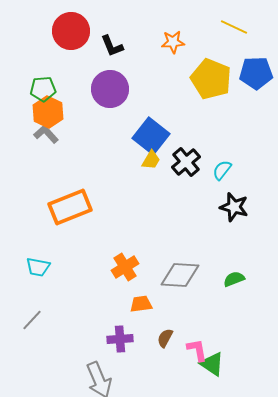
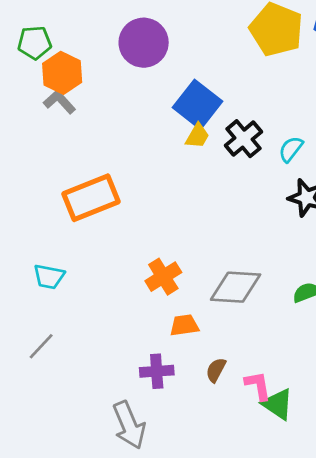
green pentagon: (43, 89) -> (34, 43), moved

